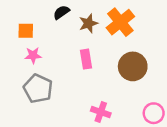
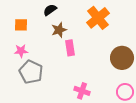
brown star: (88, 23) -> (59, 30), moved
pink star: (33, 55) -> (21, 51), moved
brown circle: (133, 66) -> (122, 58), moved

